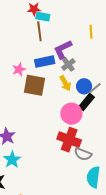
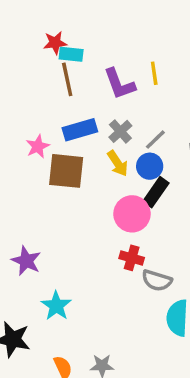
purple L-shape: (63, 49) -> (119, 84), moved, turned -80
gray line: (95, 88) -> (155, 140), moved
red cross: (69, 140) -> (132, 258), size x0.6
cyan star: (12, 160) -> (56, 306), moved

